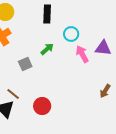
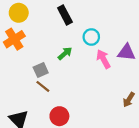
black rectangle: (47, 14) -> (65, 15), turned -30
brown line: (13, 94) -> (43, 86), moved

